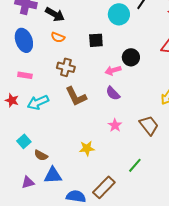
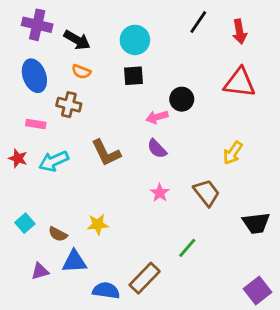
cyan circle: (119, 14) -> (135, 40), moved
brown cross: (66, 67) -> (69, 105), moved
cyan square: (24, 141) -> (25, 223), moved
yellow star: (87, 148) -> (98, 224), moved

